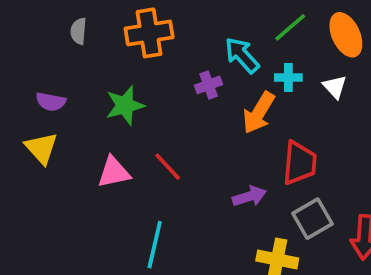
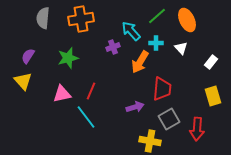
gray semicircle: (79, 31) -> (43, 18), size x1.5
purple semicircle: (51, 102) -> (28, 56), turned 112
red line: (168, 167) -> (91, 91), turned 66
cyan line: (155, 245) -> (86, 117), moved, turned -50

